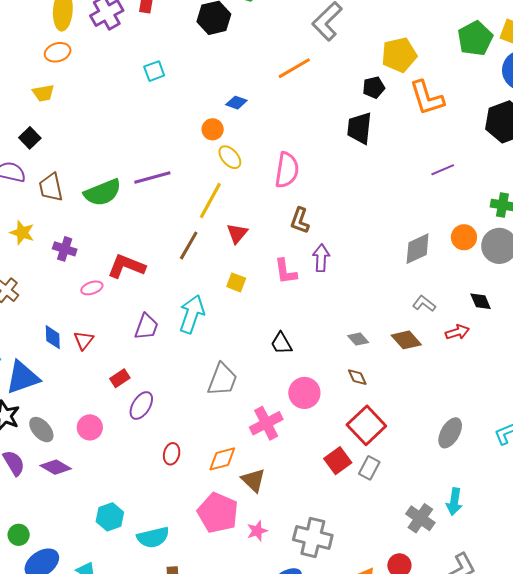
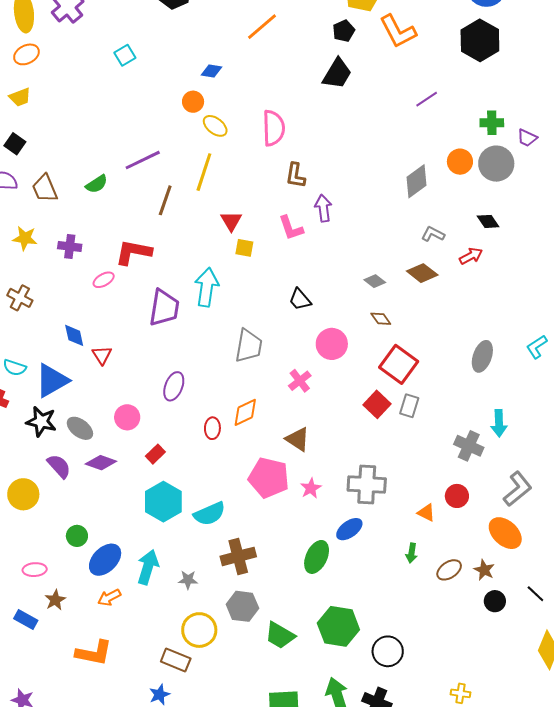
black trapezoid: (359, 128) -> (337, 74), turned -144
green semicircle: (103, 193) -> (97, 184), size x0.6
red triangle: (237, 233) -> (231, 221), moved
brown line: (189, 245) -> (165, 200), moved
purple trapezoid: (146, 327) -> (164, 308), size x1.4
red triangle: (84, 340) -> (102, 355), moved
red rectangle: (120, 378) -> (155, 454), moved
pink cross: (266, 423) -> (300, 381), size x0.7
orange diamond: (222, 459) -> (245, 412), moved
cyan hexagon: (110, 517) -> (163, 502), size x1.4

